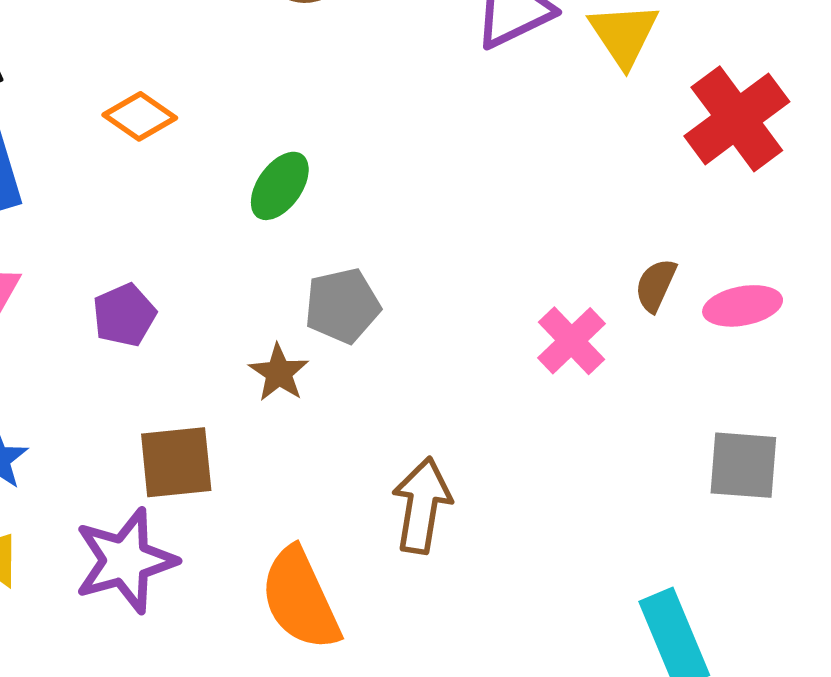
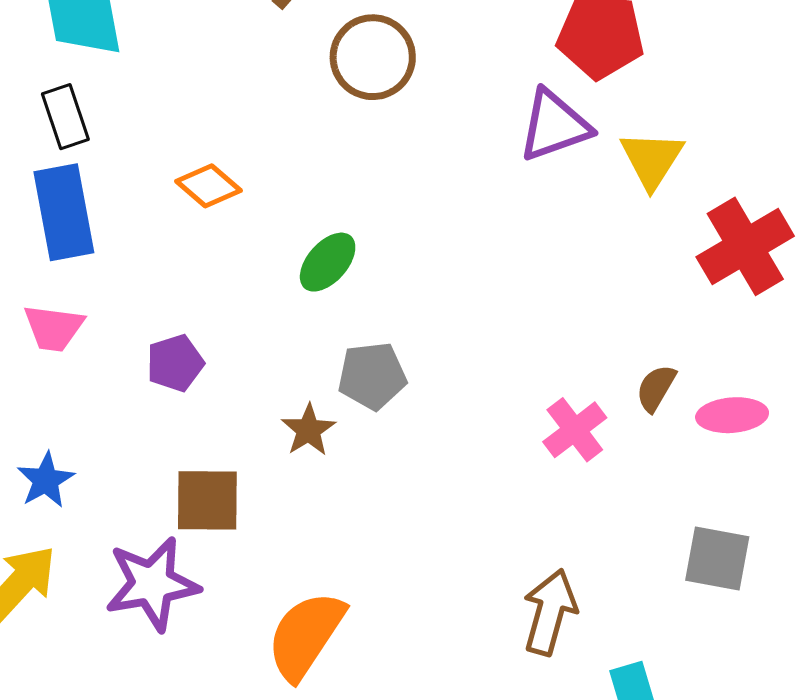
brown arrow: (422, 505) -> (550, 612), moved
orange semicircle: (300, 599) -> (306, 635), turned 52

